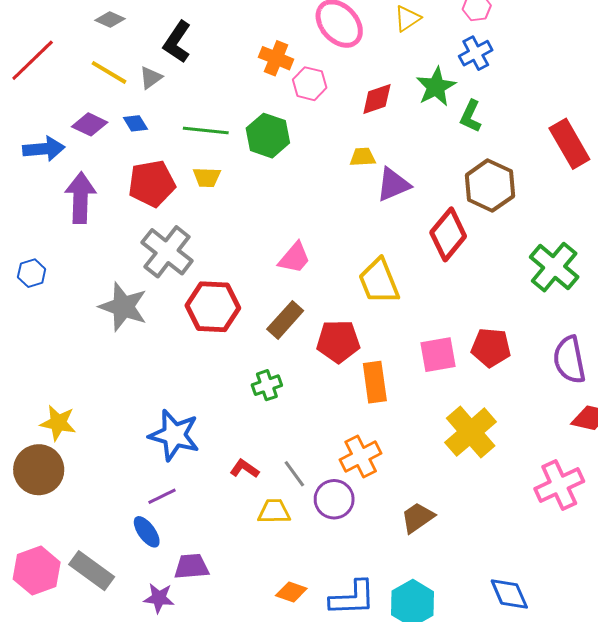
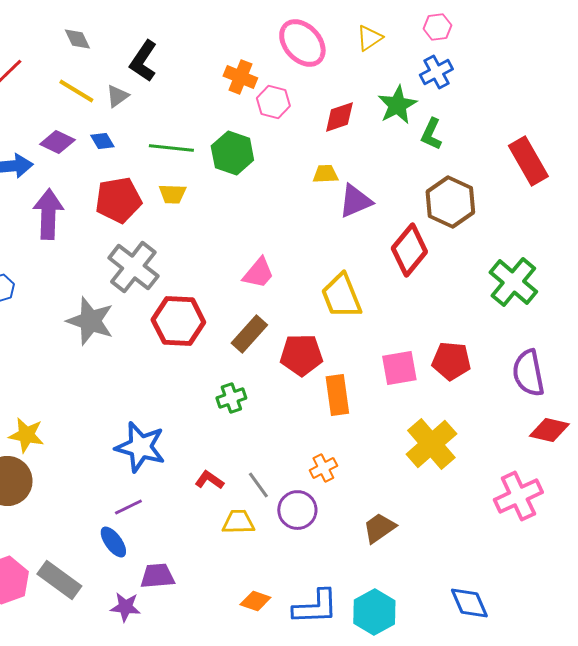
gray diamond: (110, 19) -> (77, 39), turned 40
orange cross: (361, 456) -> (323, 468), size x0.7

